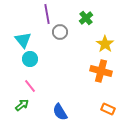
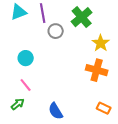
green cross: (86, 18) -> (82, 17), size x1.5
cyan triangle: (23, 40) -> (19, 12), moved, turned 48

